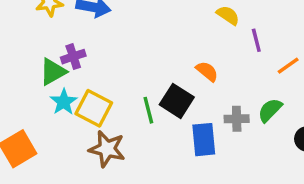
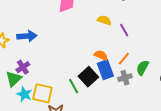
orange line: (288, 66) -> (124, 59), moved
black square: (177, 101) -> (88, 77), turned 30
blue rectangle: (204, 140) -> (105, 70), moved

